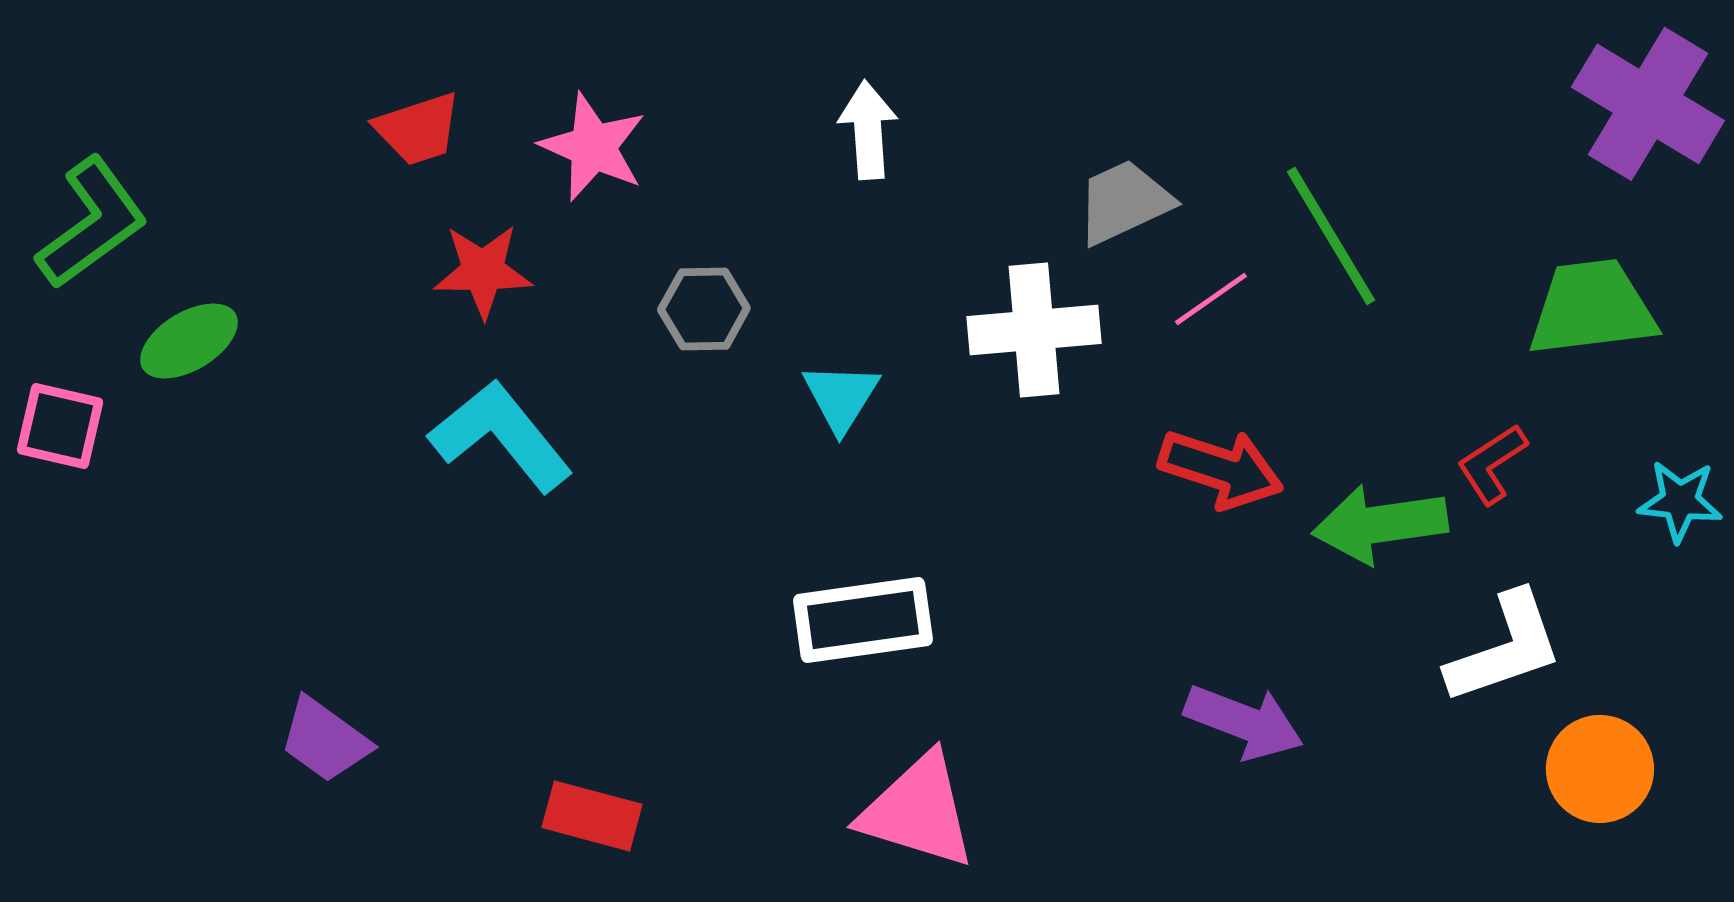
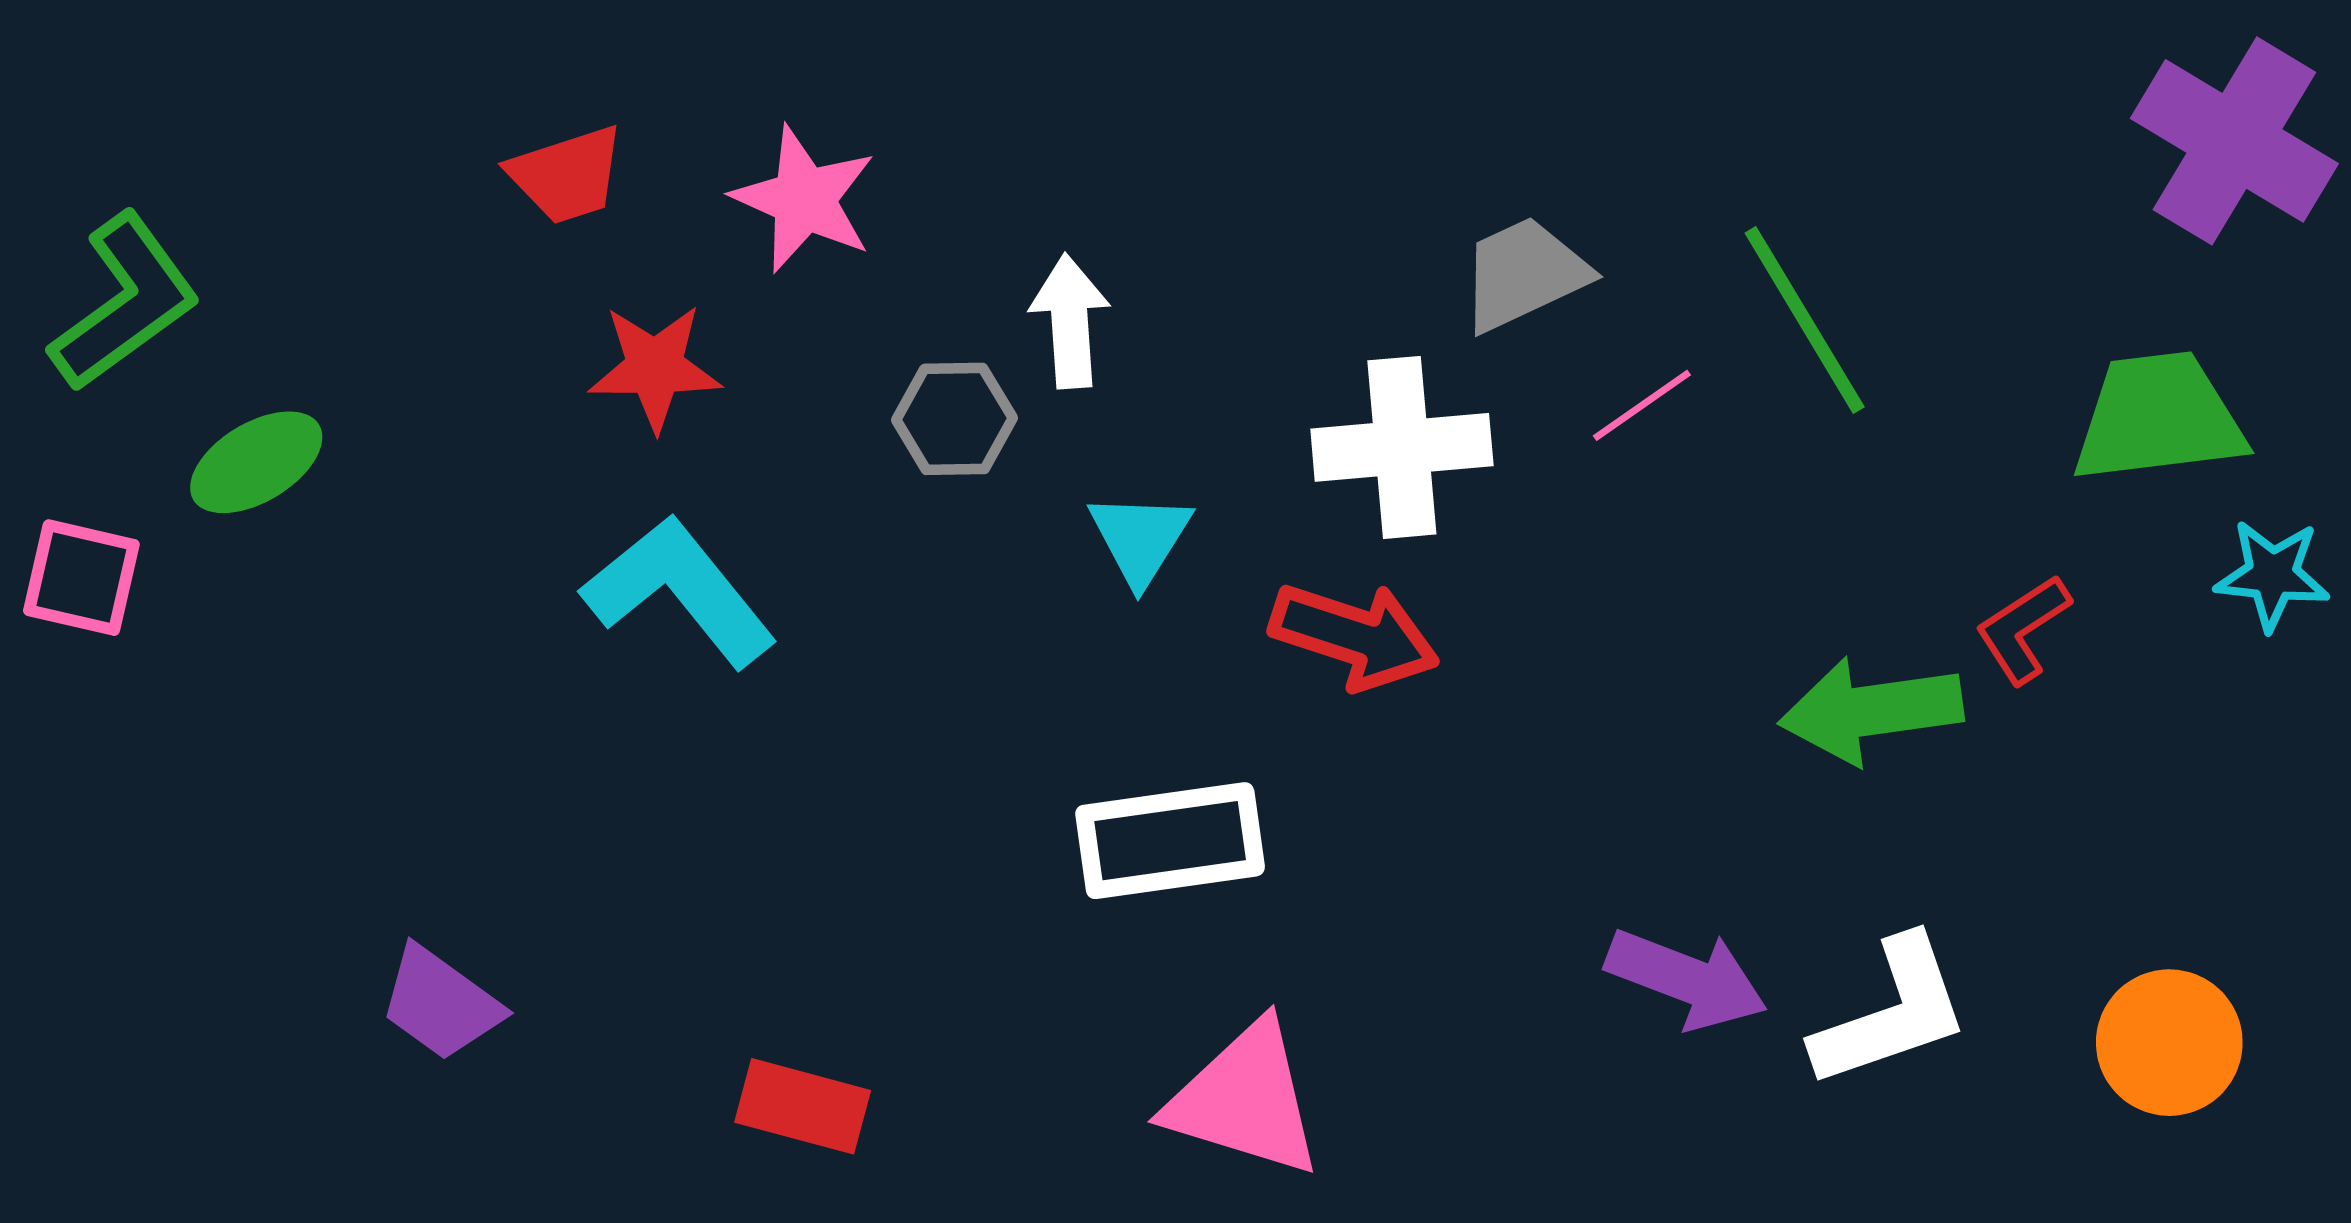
white arrow: (868, 130) -> (1070, 321), moved
red arrow: (1221, 469) -> (1354, 636), moved
cyan star: (1680, 501) -> (2272, 575), moved
white L-shape: (1505, 648) -> (1891, 1013), moved

